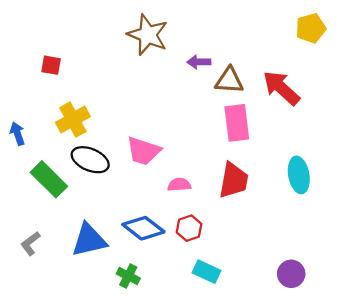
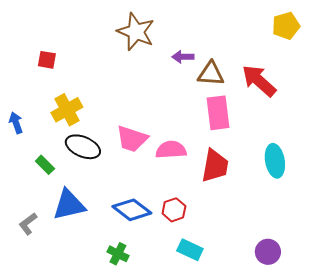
green rectangle: (49, 179) -> (45, 165), size x0.6
pink semicircle: (179, 185) -> (171, 150), moved, size x1.4
blue triangle: (89, 240) -> (69, 205), moved

